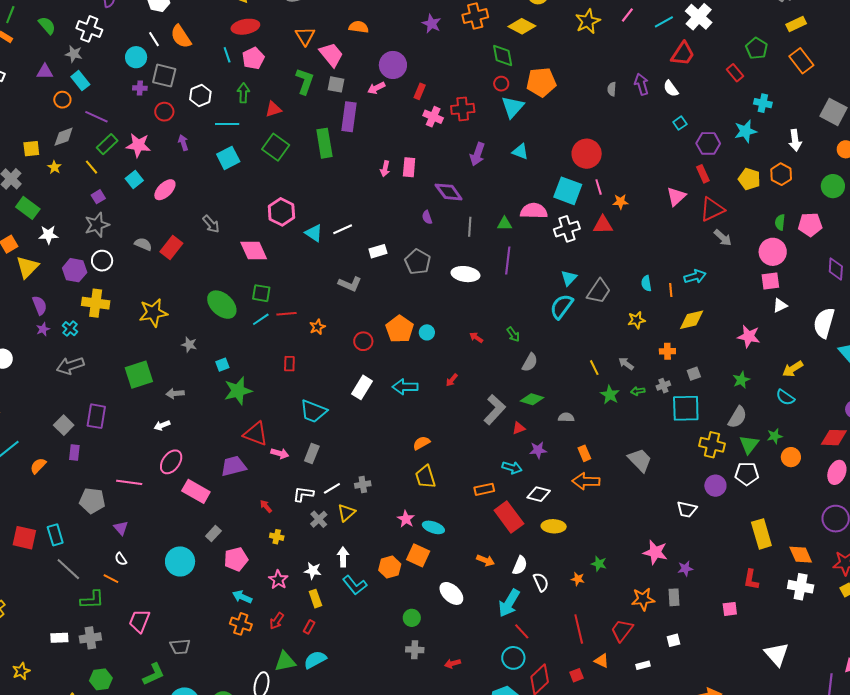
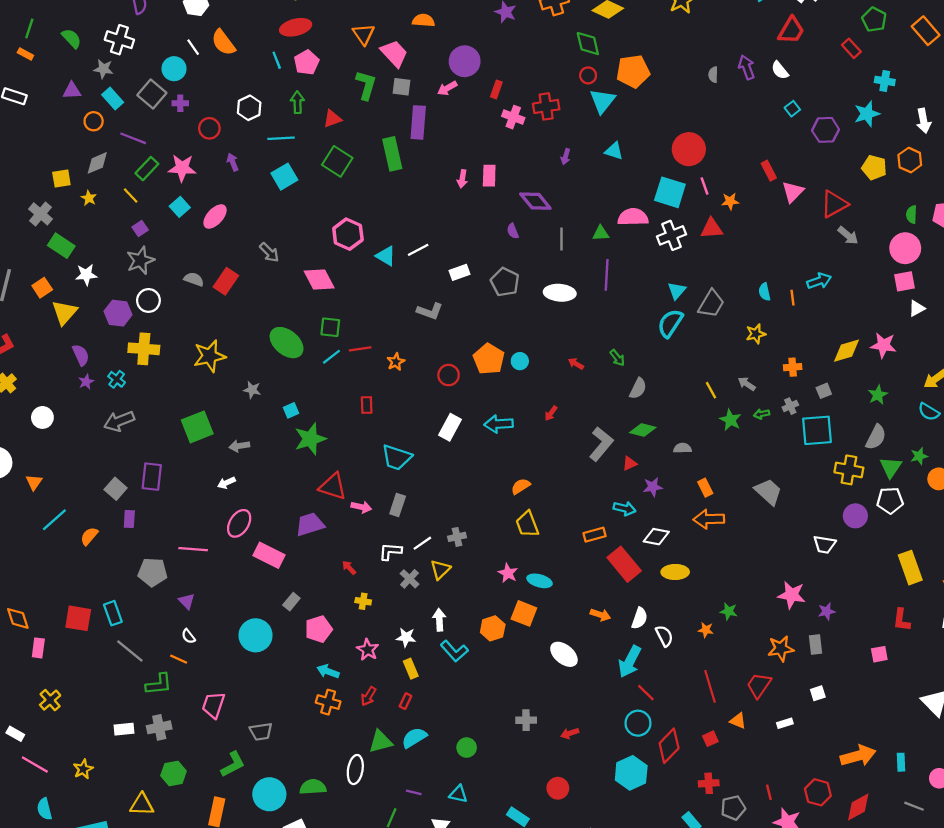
gray square: (164, 76) -> (152, 94), moved, turned 30
purple arrow: (477, 154) -> (566, 157), size x0.6
red rectangle: (703, 174) -> (769, 171), moved
yellow diamond: (692, 320) -> (846, 351), moved
green circle: (412, 618) -> (467, 748), moved

